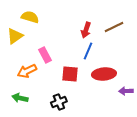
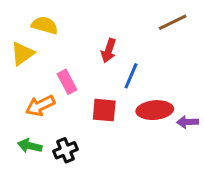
brown line: (114, 27) -> (173, 22), moved
red arrow: (86, 30) -> (109, 51), moved
purple arrow: (126, 91) -> (188, 122), moved
black cross: (59, 102) -> (65, 150), moved

